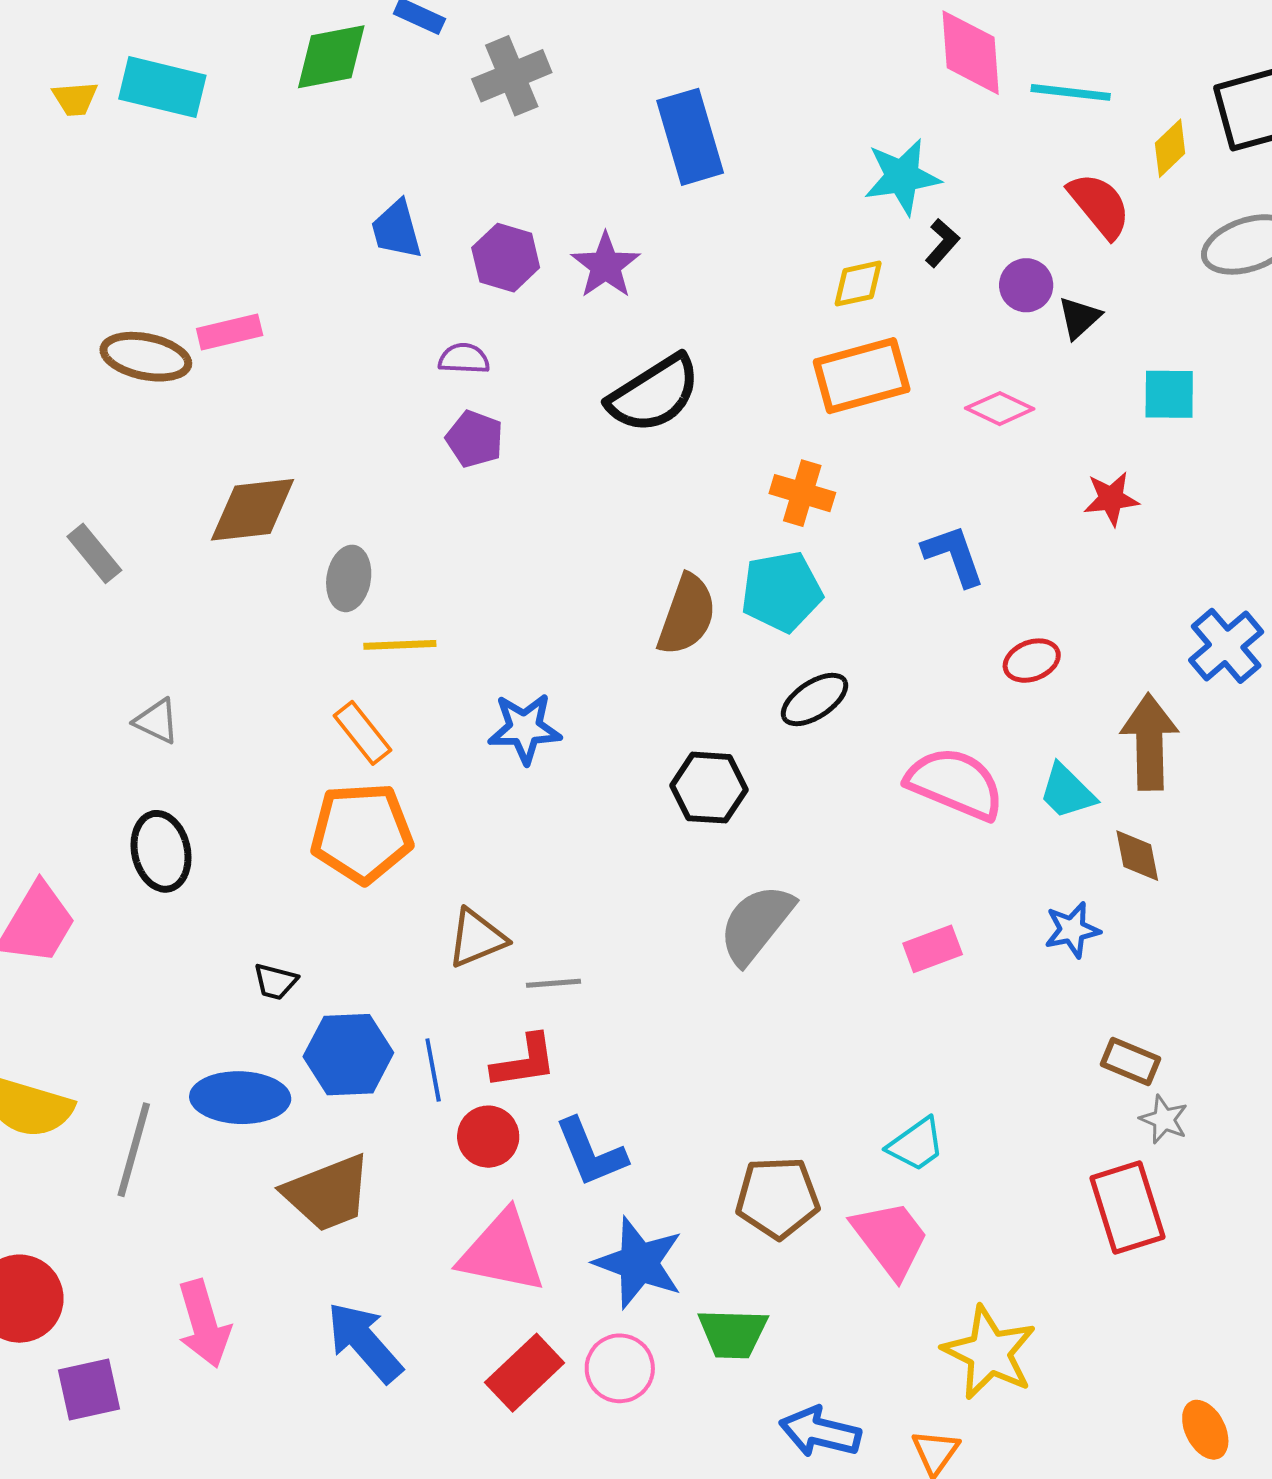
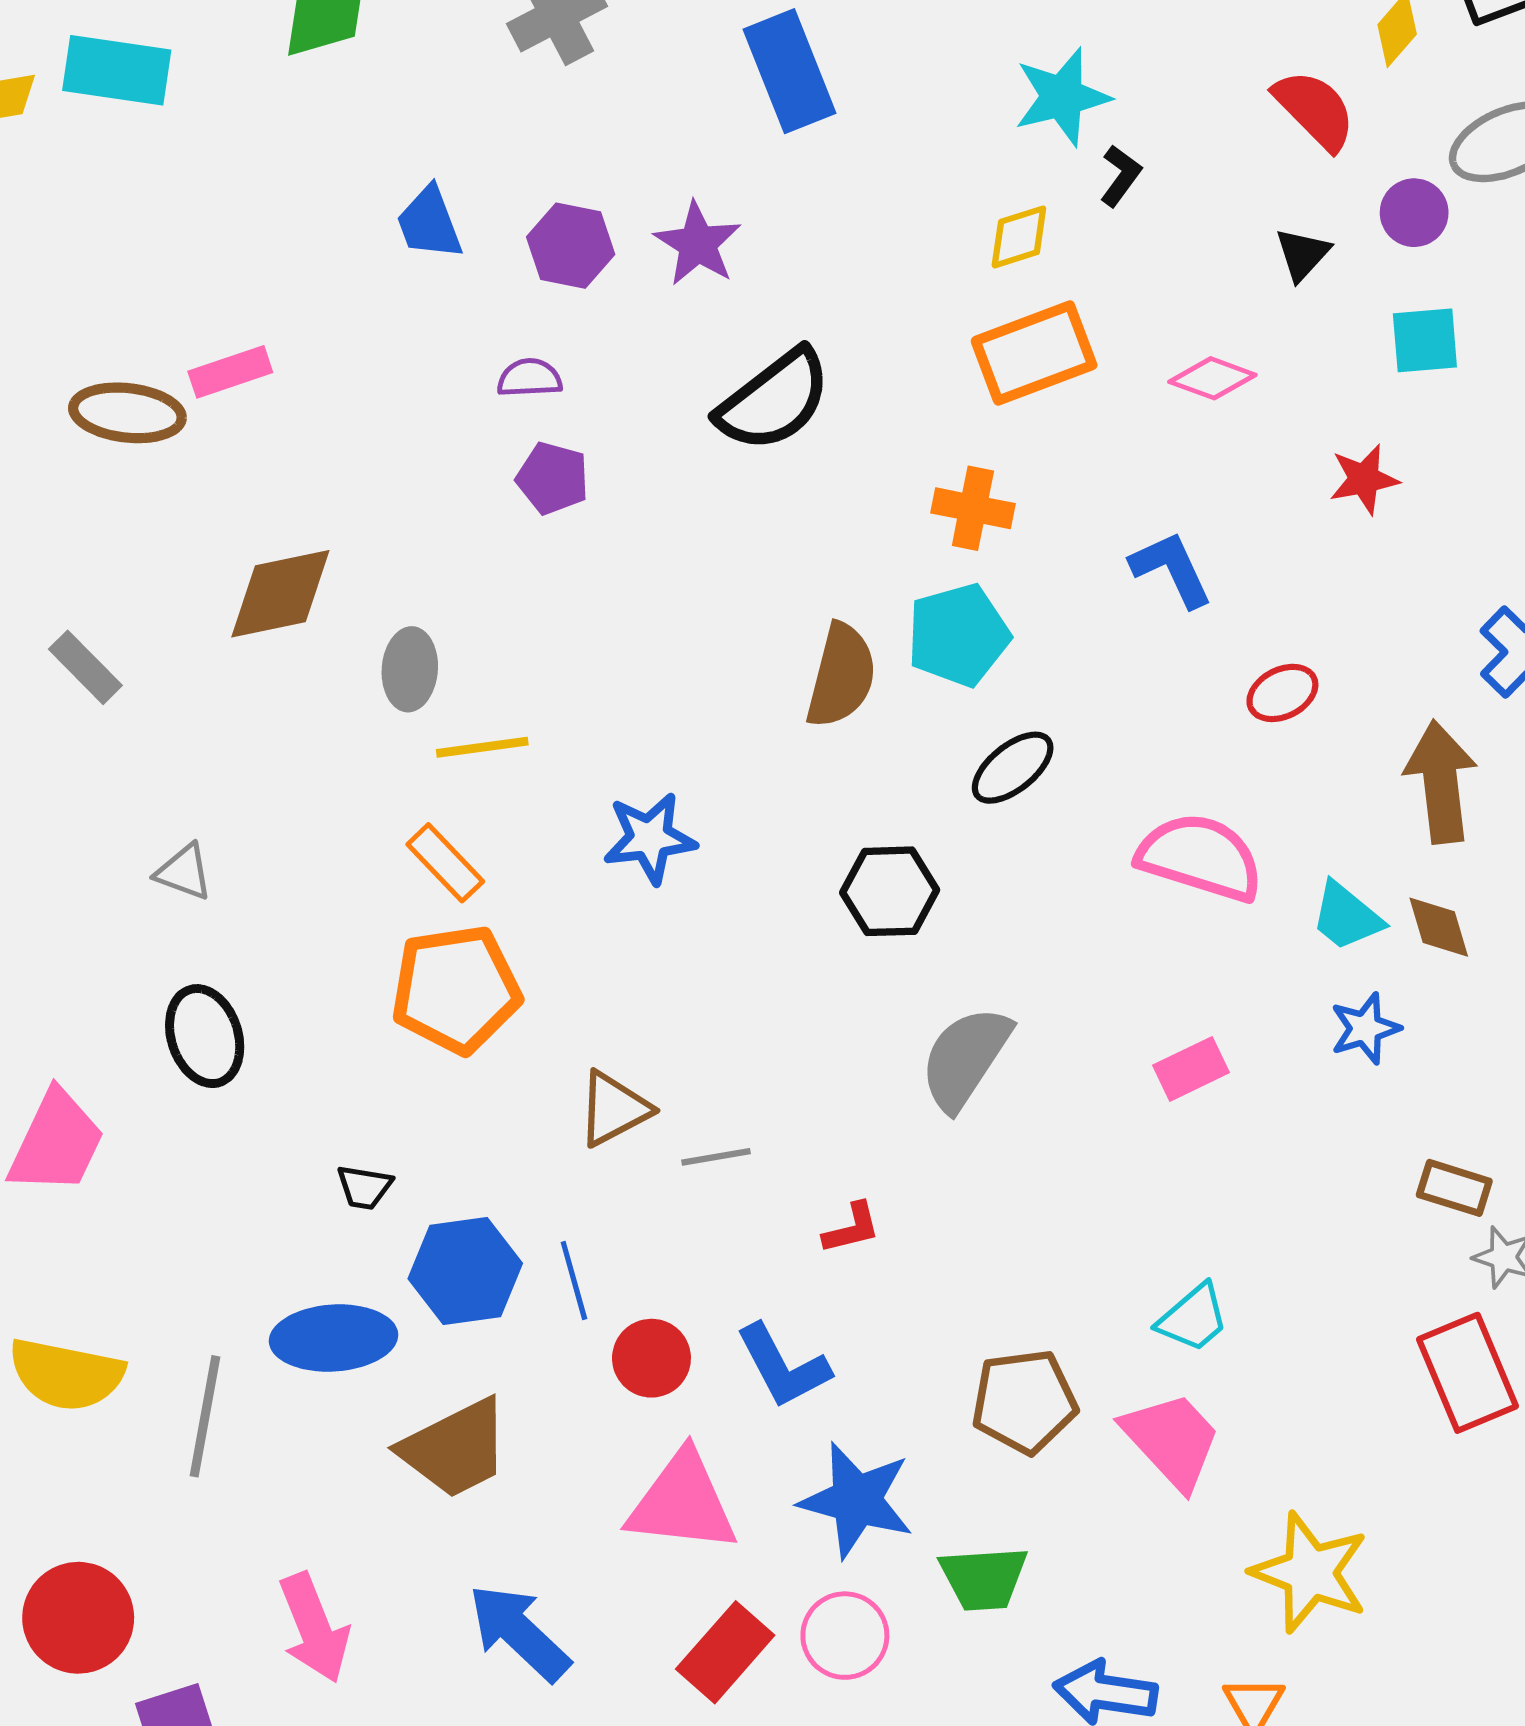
purple circle: (1026, 285) -> (1414, 213), moved
cyan trapezoid: (1067, 792) -> (1346, 916), moved
red L-shape: (524, 1062) -> (852, 1228), moved, size x0.7

